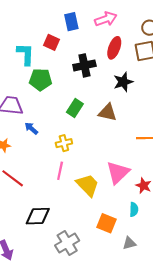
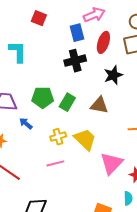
blue rectangle: (71, 22) -> (77, 33), moved
red square: (52, 42) -> (39, 18), moved
green pentagon: (40, 80) -> (43, 97), moved
pink line: (60, 171) -> (55, 163), turned 66
yellow trapezoid: (88, 185) -> (85, 139), moved

